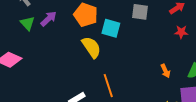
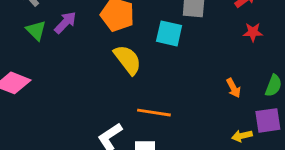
cyan square: (111, 28) -> (169, 33), moved
orange line: (108, 86) -> (154, 113), turned -60

